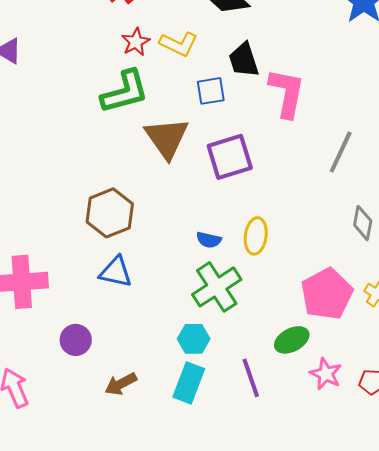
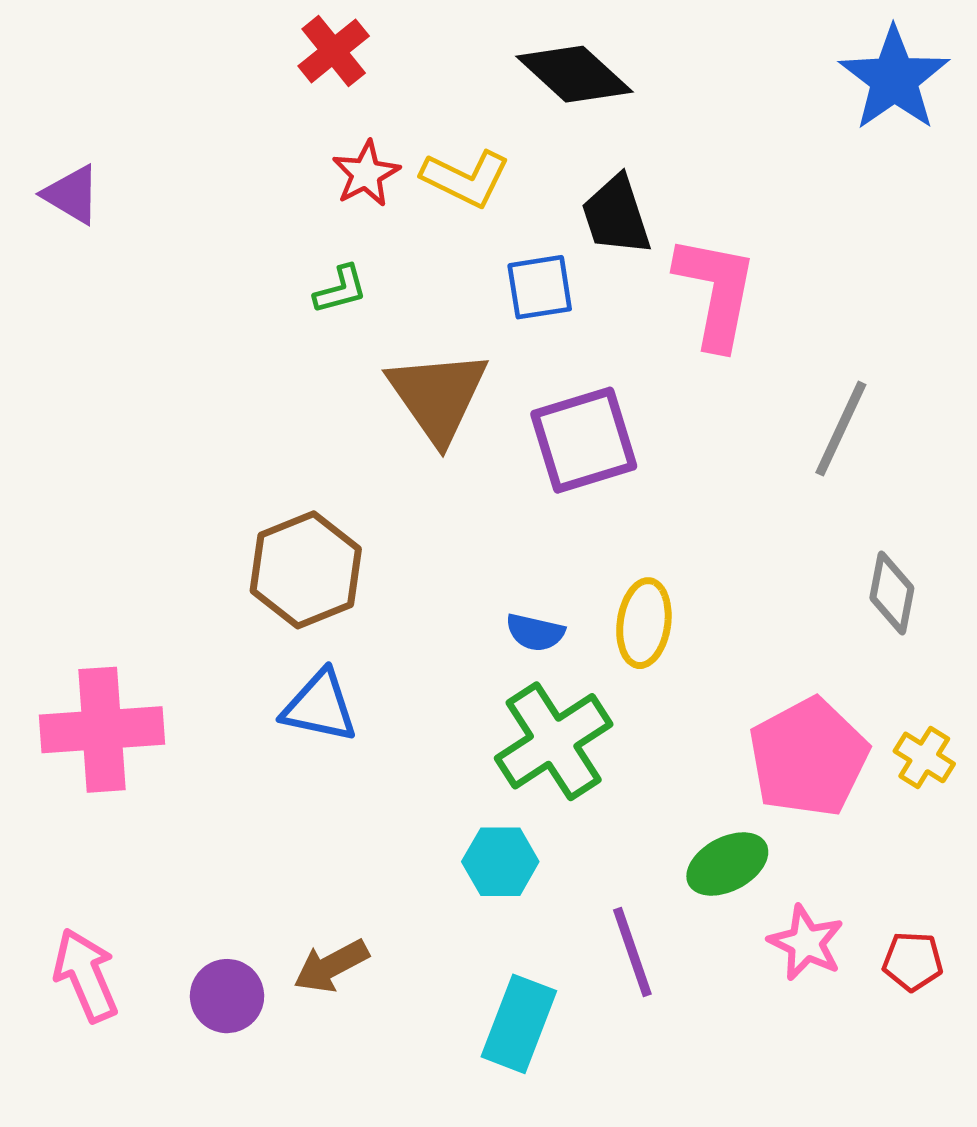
green L-shape: (125, 92) -> (341, 290), size x0.5
purple circle: (76, 340) -> (227, 996), moved
cyan rectangle: (189, 383) -> (519, 1024), moved

